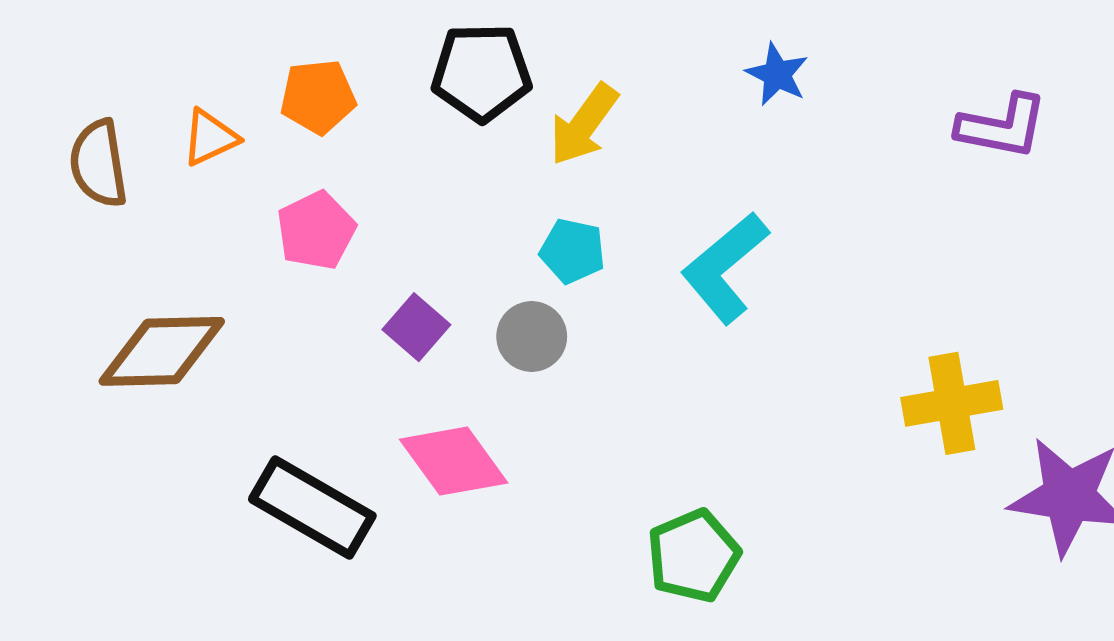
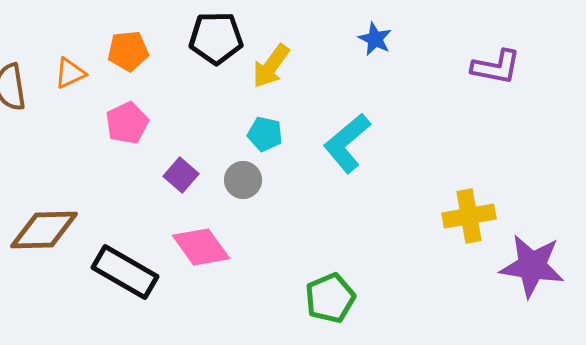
brown diamond: (162, 351) -> (44, 230), moved

